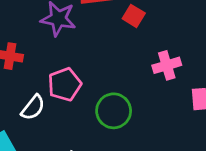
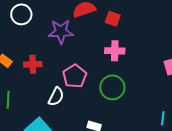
pink cross: (167, 65) -> (115, 51), moved, turned 30

